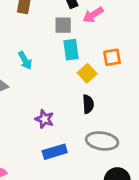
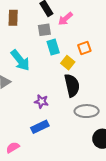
cyan arrow: (25, 60) -> (20, 60), size x1.6
black semicircle: (88, 104) -> (72, 85), size x1.6
blue rectangle: (55, 152) -> (40, 127), moved

